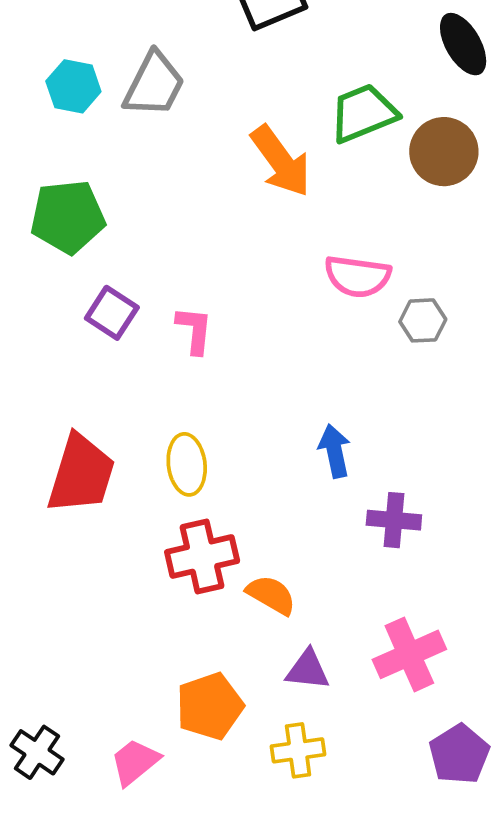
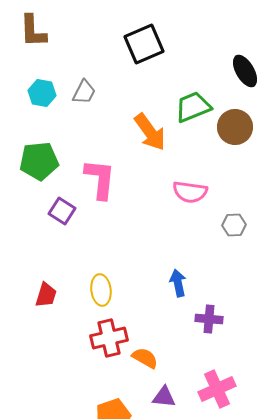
gray trapezoid: (154, 84) -> (84, 92), size x0.7
gray hexagon: (423, 320) -> (234, 225), moved
pink L-shape: (194, 330) -> (100, 179), moved, size x1.6
red trapezoid: (81, 474) -> (46, 295), size x0.6

